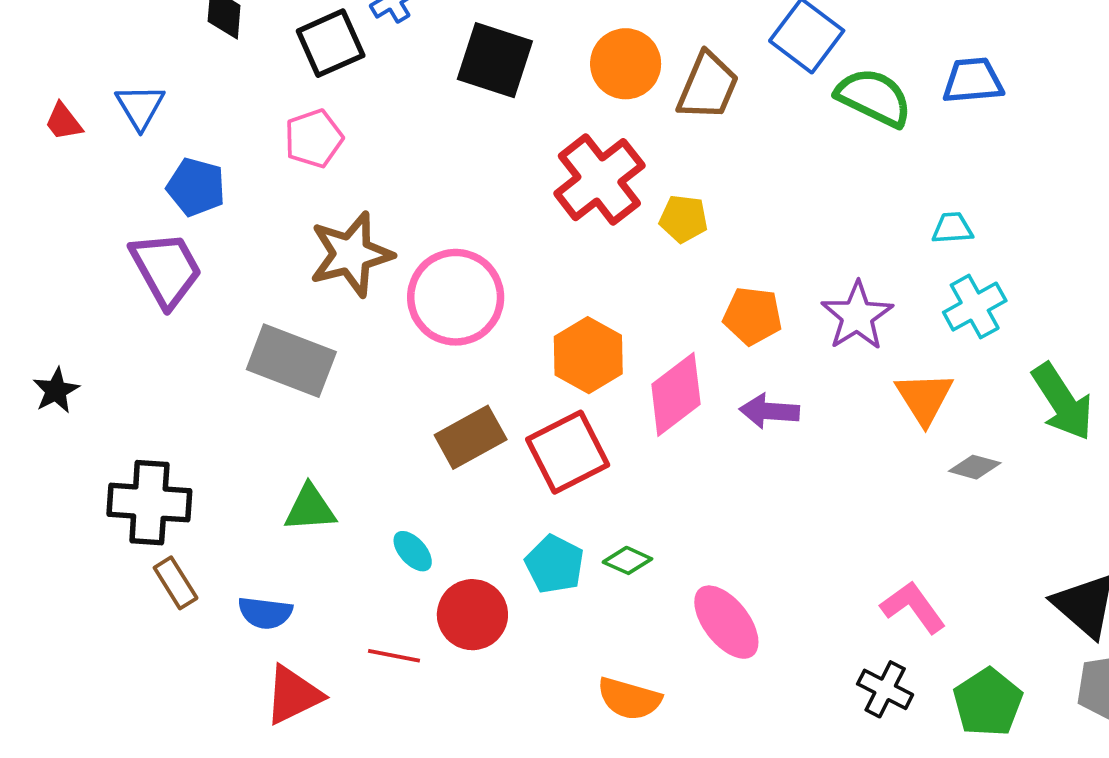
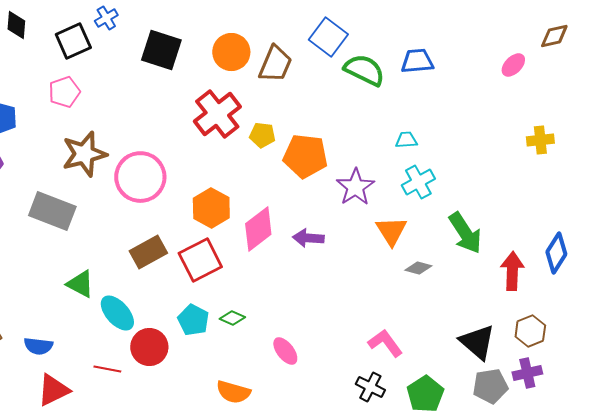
orange pentagon: (753, 316) -> (305, 156), moved, size x1.4
green triangle: (310, 508) -> (80, 284), moved, turned 32
cyan ellipse: (413, 551) -> (117, 313), size x1.6
pink ellipse: (726, 622) -> (285, 351), size x0.7

